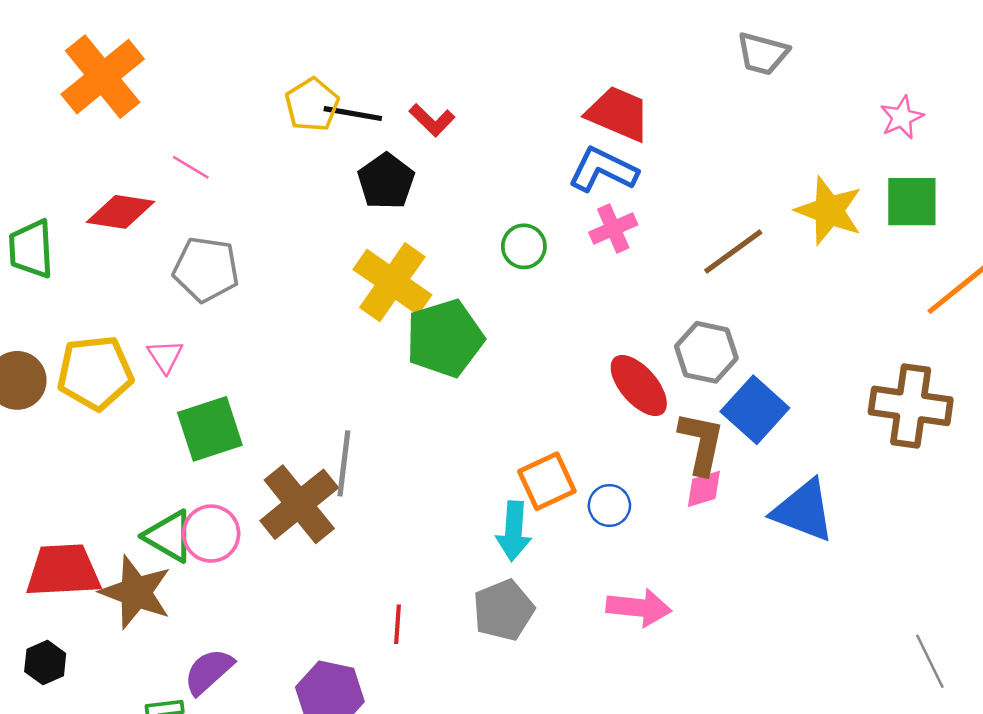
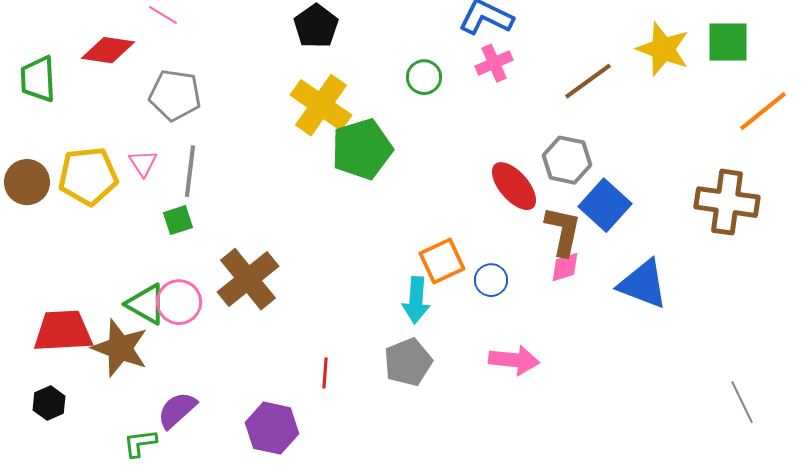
green square: (210, 429) -> (178, 220), size x0.6
gray line: (344, 463) -> (190, 171), moved

